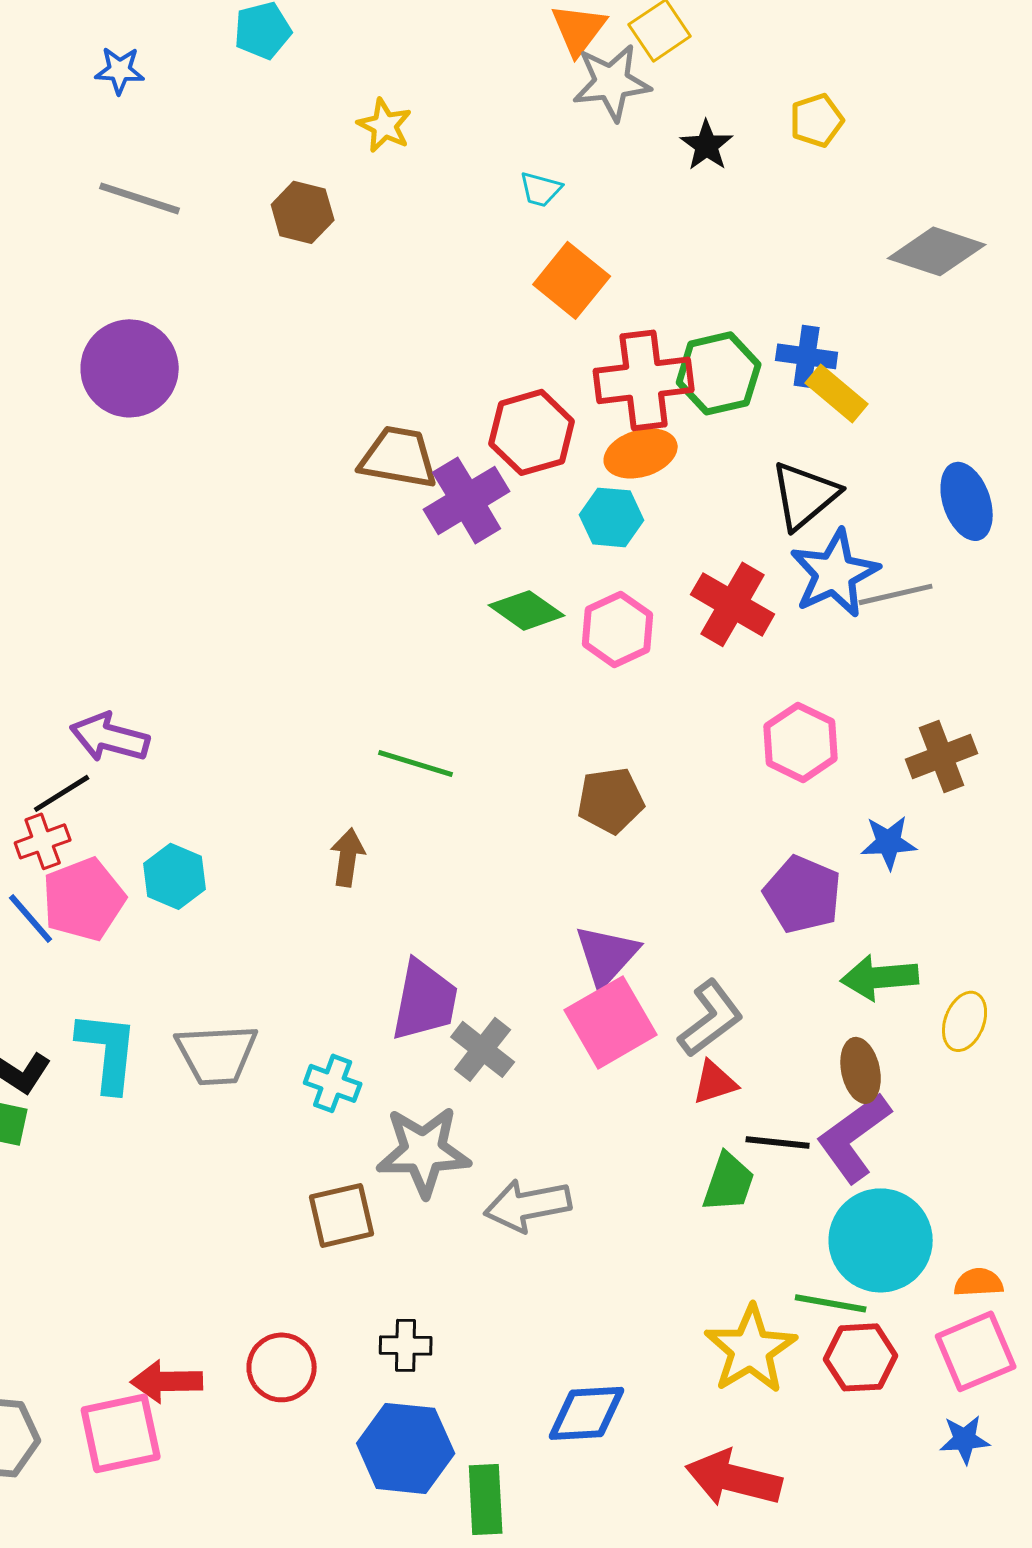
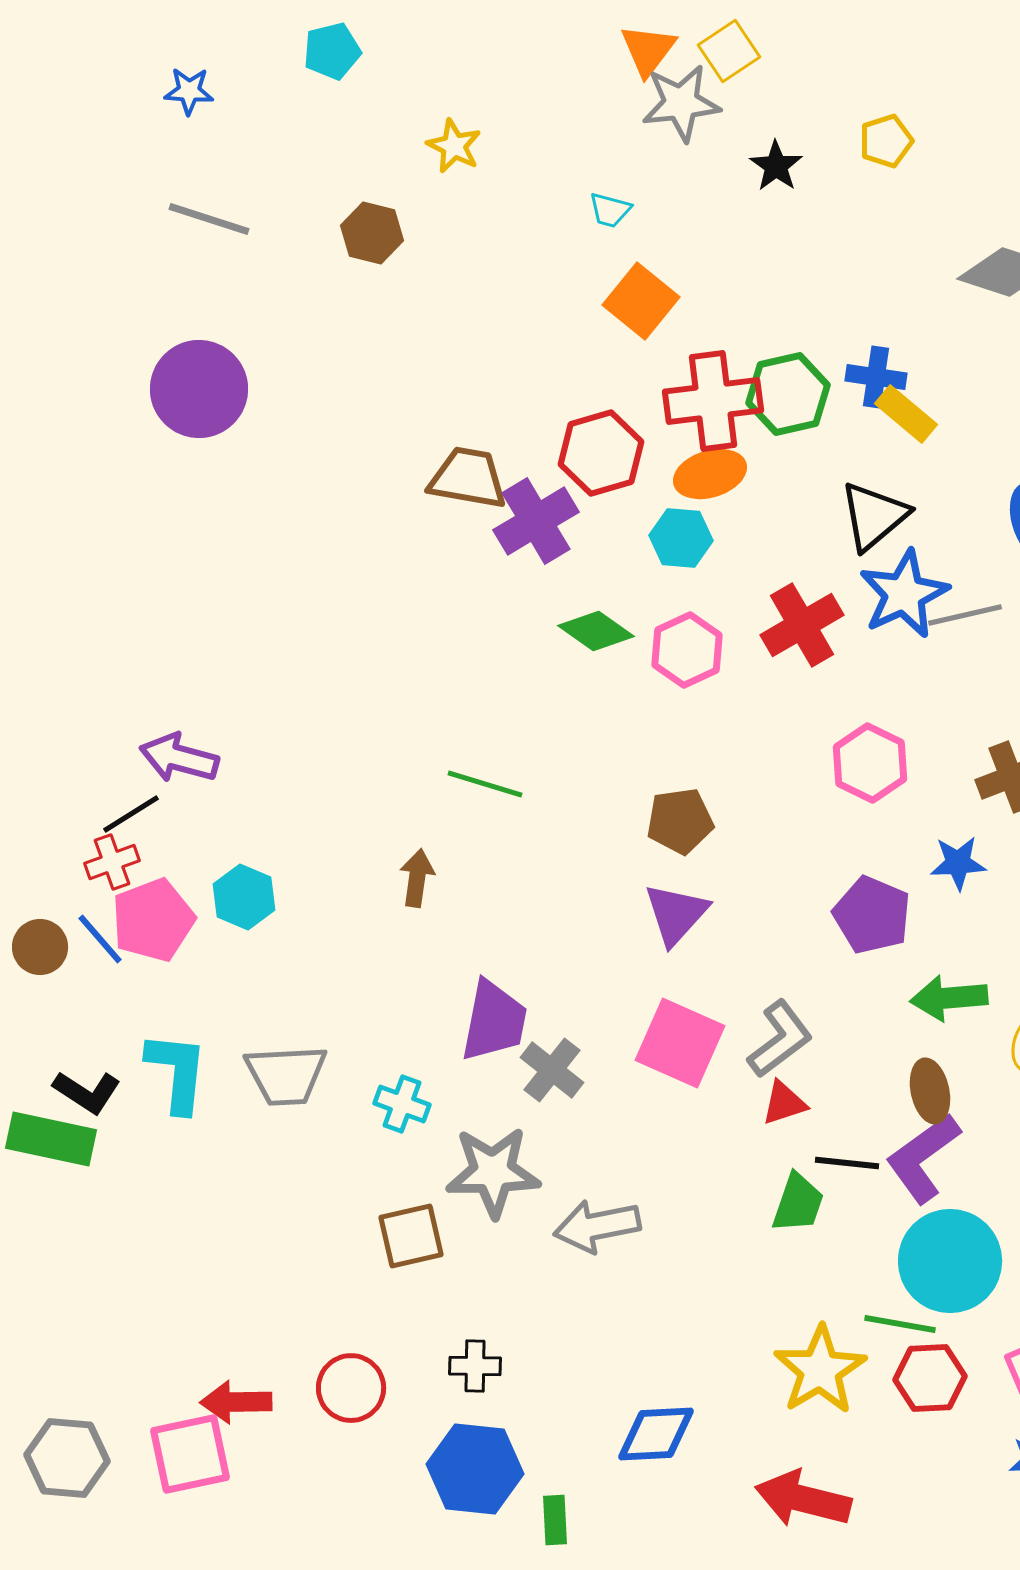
red cross: (733, 604) -> (802, 625), turned 30
purple triangle: (607, 955) -> (676, 914), moved
pink square: (611, 1022) -> (680, 1043), turned -36
green rectangle: (486, 1499) -> (555, 1520), size x0.7

